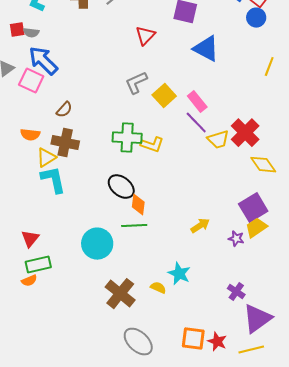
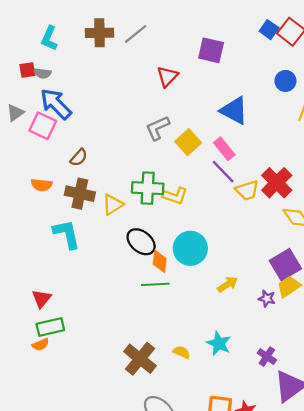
blue circle: (256, 18) -> (285, 81), moved
blue triangle: (206, 49) -> (234, 110), moved
yellow triangle: (46, 158) -> (113, 205), moved
cyan circle: (97, 244) -> (190, 248), moved
cyan star: (179, 274) -> (219, 343), moved

